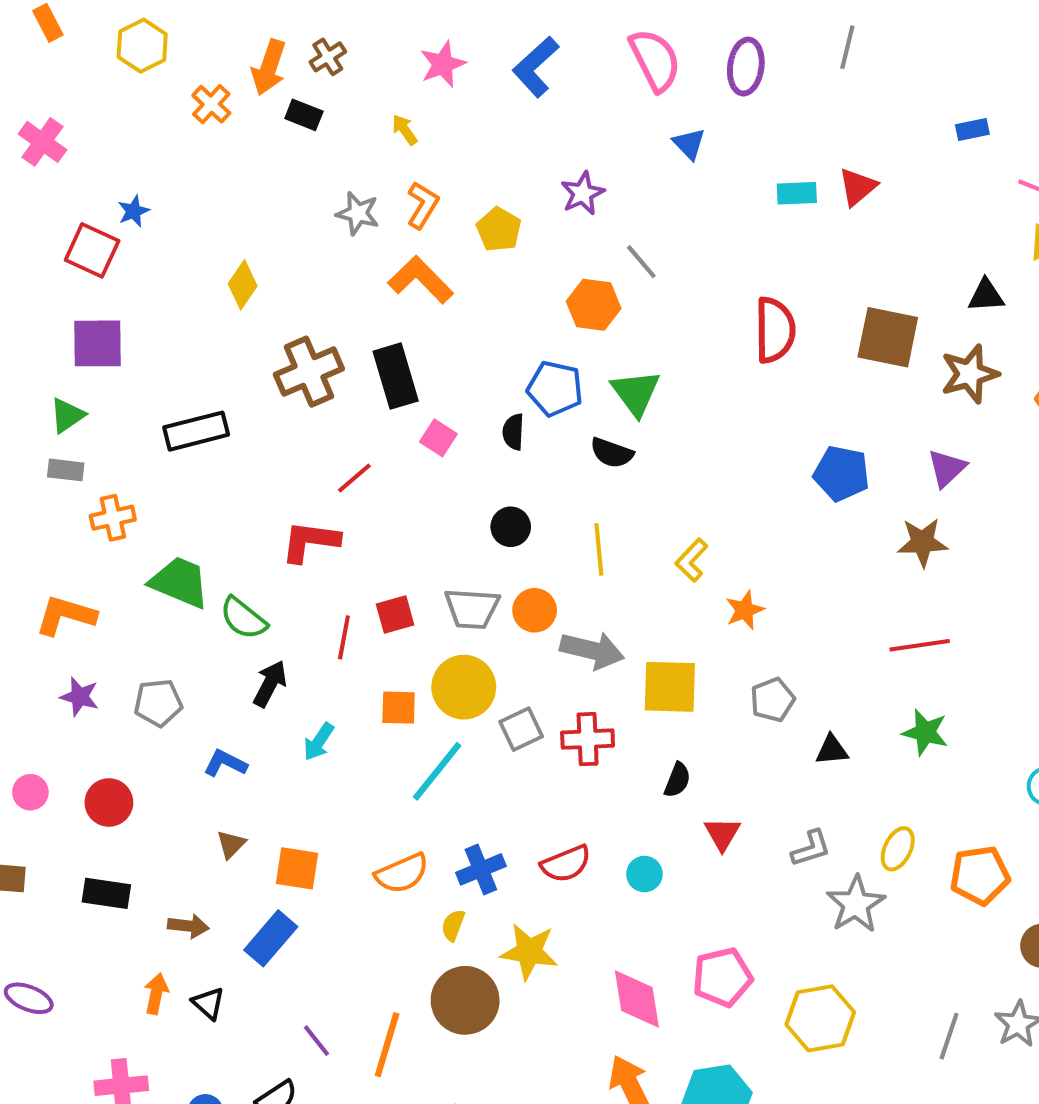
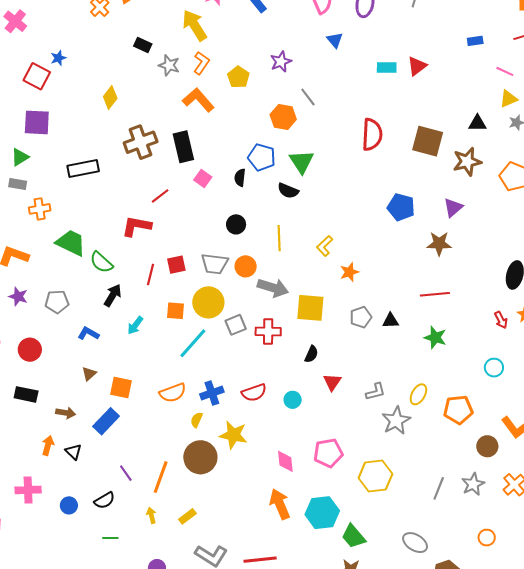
black rectangle: (304, 115) -> (143, 45), moved
yellow arrow: (405, 130) -> (195, 25), size x2.0
black triangle: (832, 750) -> (391, 321), moved
pink diamond: (637, 999) -> (285, 461), size x0.7

